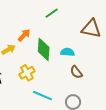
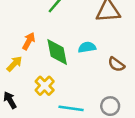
brown semicircle: (76, 72) -> (116, 64), moved

